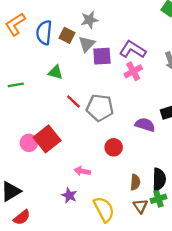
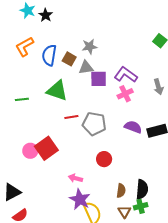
gray triangle: (87, 44) -> (86, 67), turned 35
green triangle: (55, 72) -> (57, 91), size x1.6
red line: (73, 102) -> (71, 117), turned -56
purple semicircle: (145, 125) -> (133, 127), moved
purple star: (69, 195) -> (80, 199), moved, size x1.5

